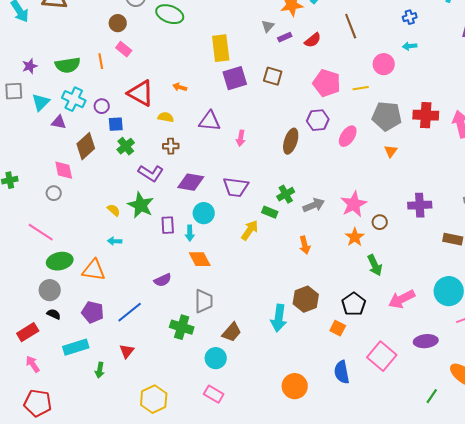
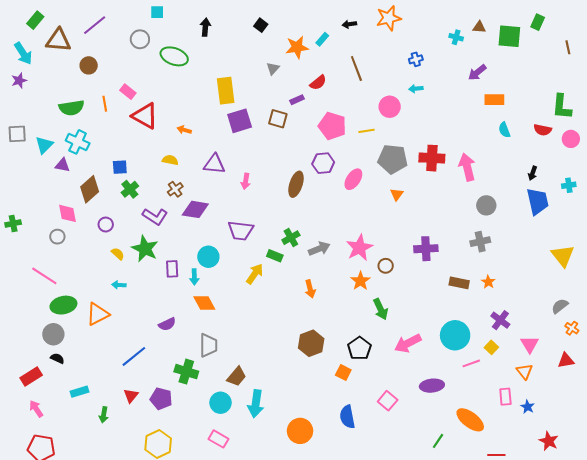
brown circle: (118, 23) -> (89, 65), moved
purple rectangle: (285, 37) -> (297, 100), moved
purple star: (30, 66) -> (19, 81), moved
red triangle: (141, 93) -> (145, 116), moved
purple circle: (102, 106) -> (106, 225), moved
brown cross: (171, 146) -> (175, 189), turned -35
purple diamond: (191, 182) -> (195, 209), moved
orange triangle: (94, 270) -> (98, 314), turned -35
purple pentagon: (93, 312) -> (161, 399), moved
cyan arrow: (279, 318) -> (256, 404), moved
cyan rectangle: (76, 347) -> (80, 392), size x0.7
pink square: (382, 356) -> (388, 401), size x0.7

